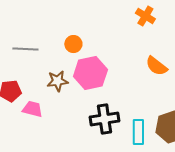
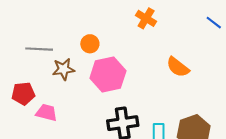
orange cross: (145, 16) -> (146, 18), moved
brown star: (57, 81) -> (63, 69), moved

